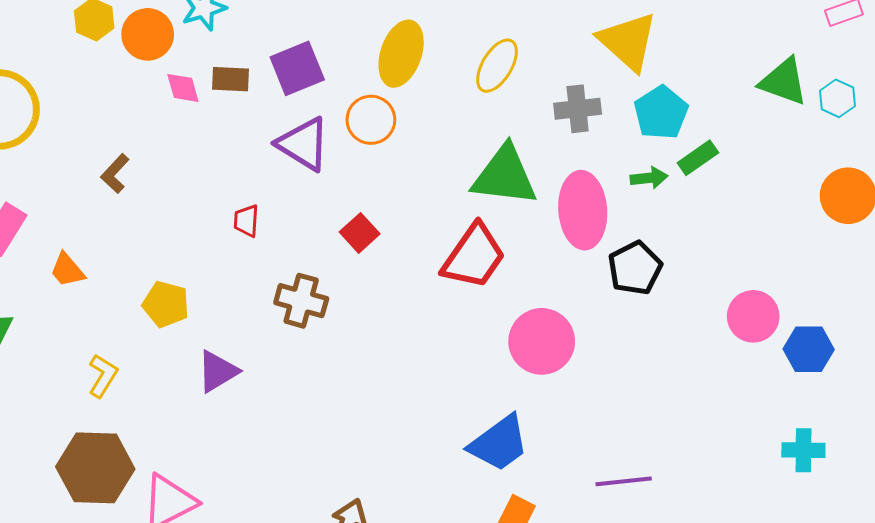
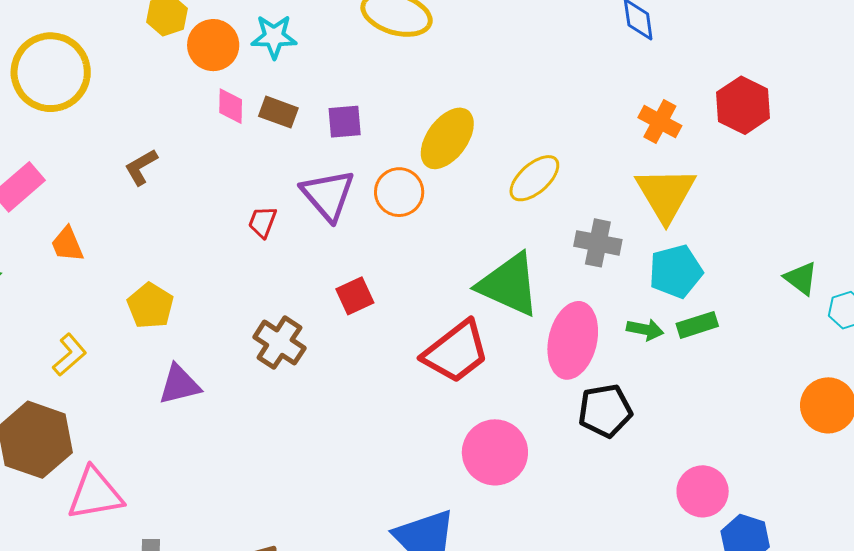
purple square: (297, 68) -> (345, 122), size x0.7
green triangle: (784, 82) -> (801, 278), size x0.7
red trapezoid: (246, 221) -> (262, 222), moved

